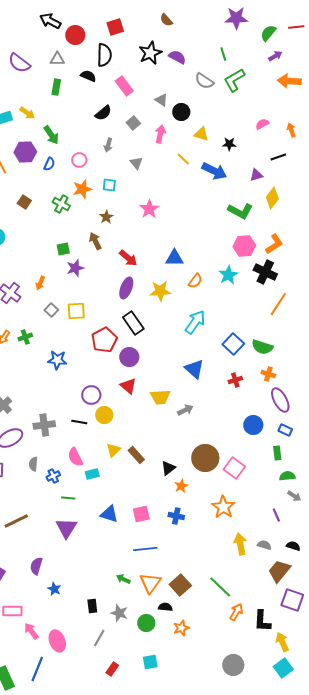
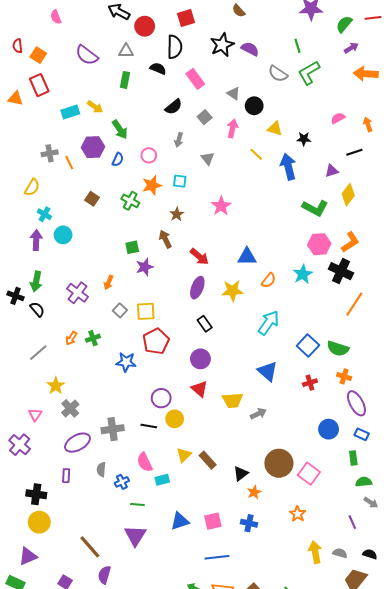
blue arrow: (214, 171) -> (288, 167), turned -130
black rectangle: (133, 323) -> (205, 324), size x0.7
red pentagon: (104, 340) -> (156, 341), moved
orange star: (223, 507) -> (298, 514), size x0.7
blue triangle: (109, 514) -> (180, 521), turned -36
brown line: (16, 521) -> (90, 547), moved, turned 75

